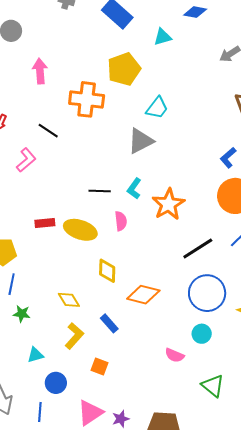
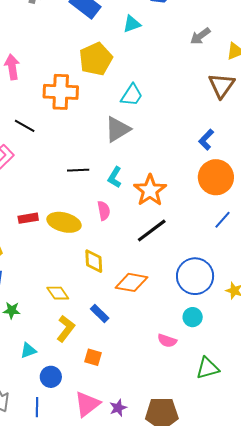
black line: (100, 191) -> (78, 170), moved
black line: (198, 248) -> (152, 231), moved
green triangle: (213, 386) -> (208, 368), turned -50

